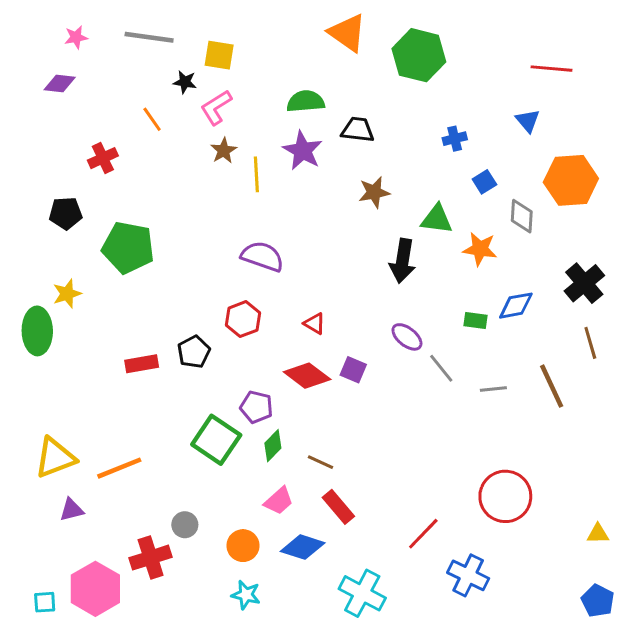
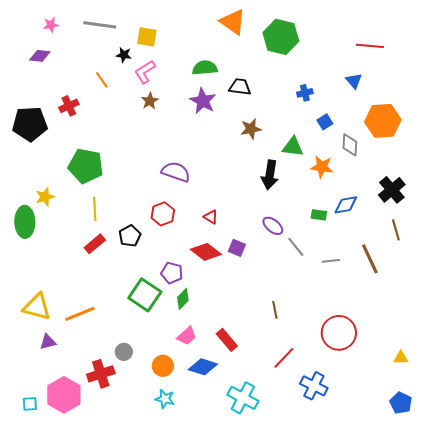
yellow line: (256, 174) -> (95, 209), moved
black pentagon: (66, 213) -> (30, 124), moved, size x1.6
red rectangle: (142, 364) -> (95, 244), turned -30
yellow triangle: (55, 458) -> (37, 307), turned 36
brown line: (320, 462) -> (275, 310), moved, turned 54

